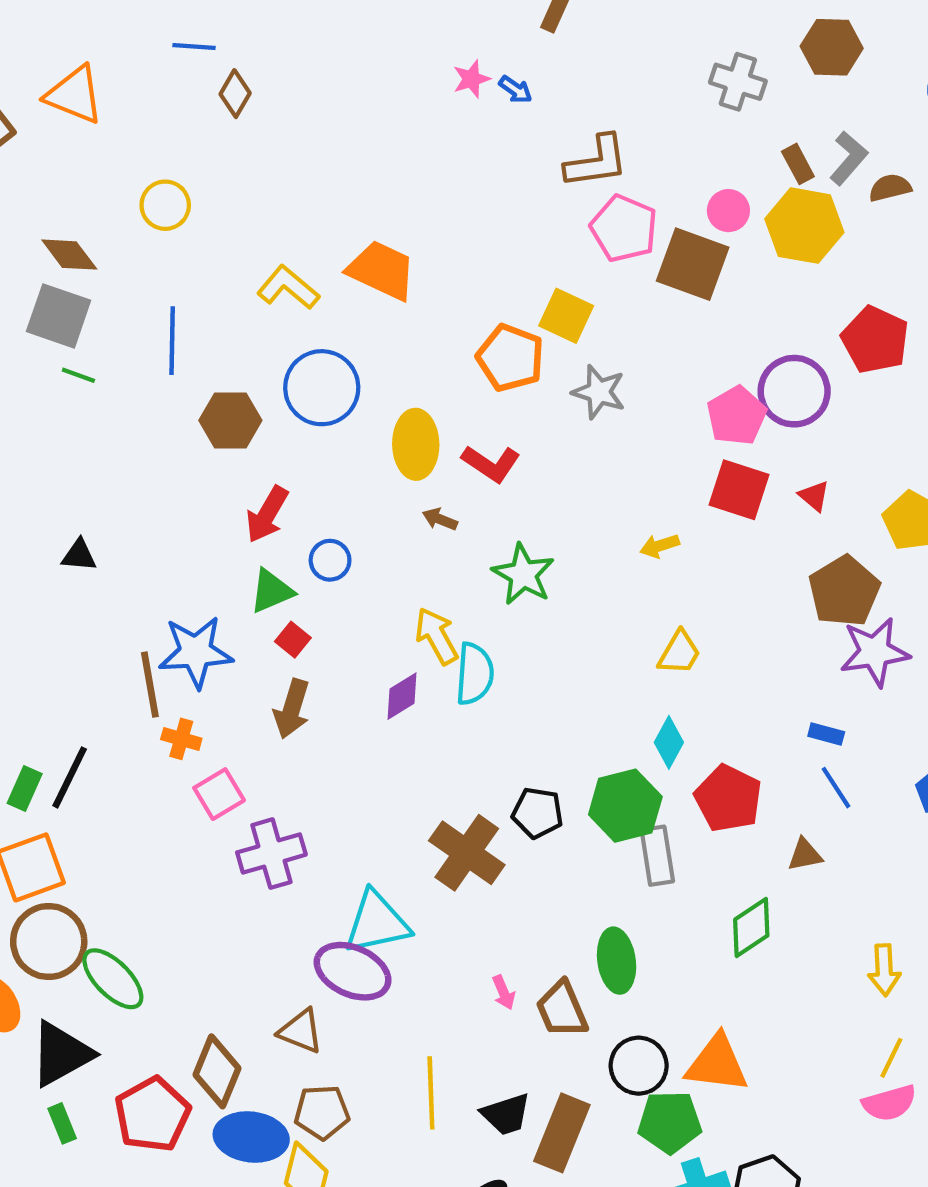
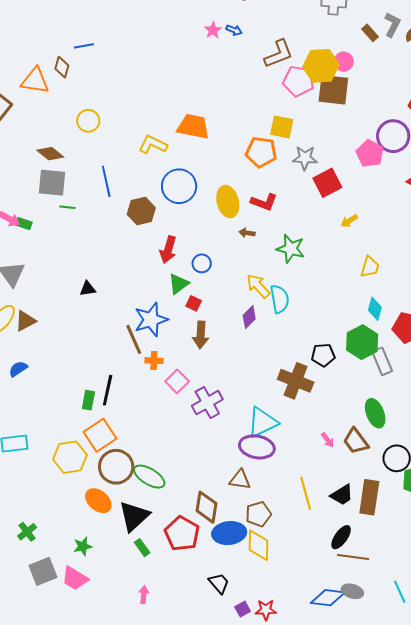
brown diamond: (235, 94) -> (62, 67), moved
yellow hexagon: (804, 226) -> (321, 66), moved
red square: (739, 490) -> (327, 183), moved, turned -32

